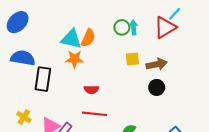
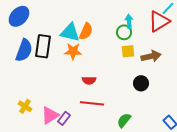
green circle: (122, 27) -> (124, 32), moved
blue semicircle: (23, 58) -> (24, 50), turned 100
black rectangle: (43, 79) -> (43, 46), moved
black circle: (157, 87) -> (141, 83), moved

